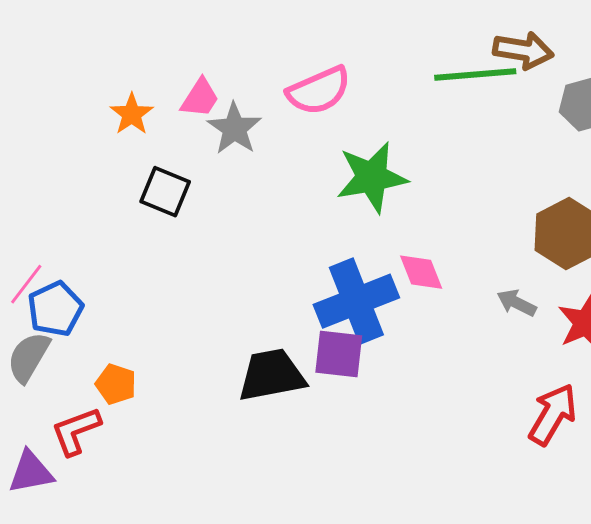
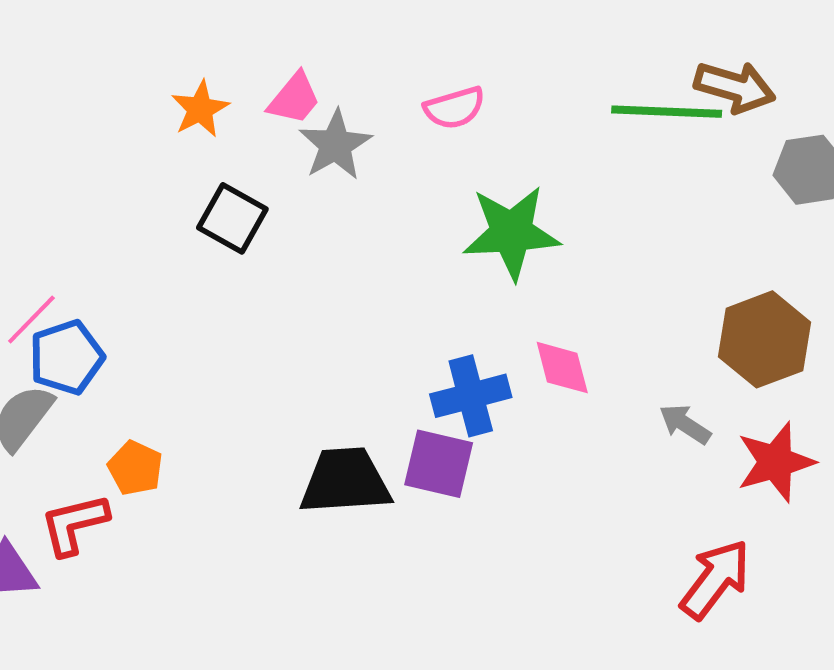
pink semicircle: (319, 91) -> (455, 108), size x0.7
blue cross: (356, 301) -> (471, 396), size x0.7

